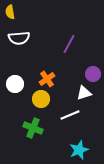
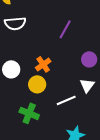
white triangle: (84, 93) -> (87, 85), moved, turned -35

